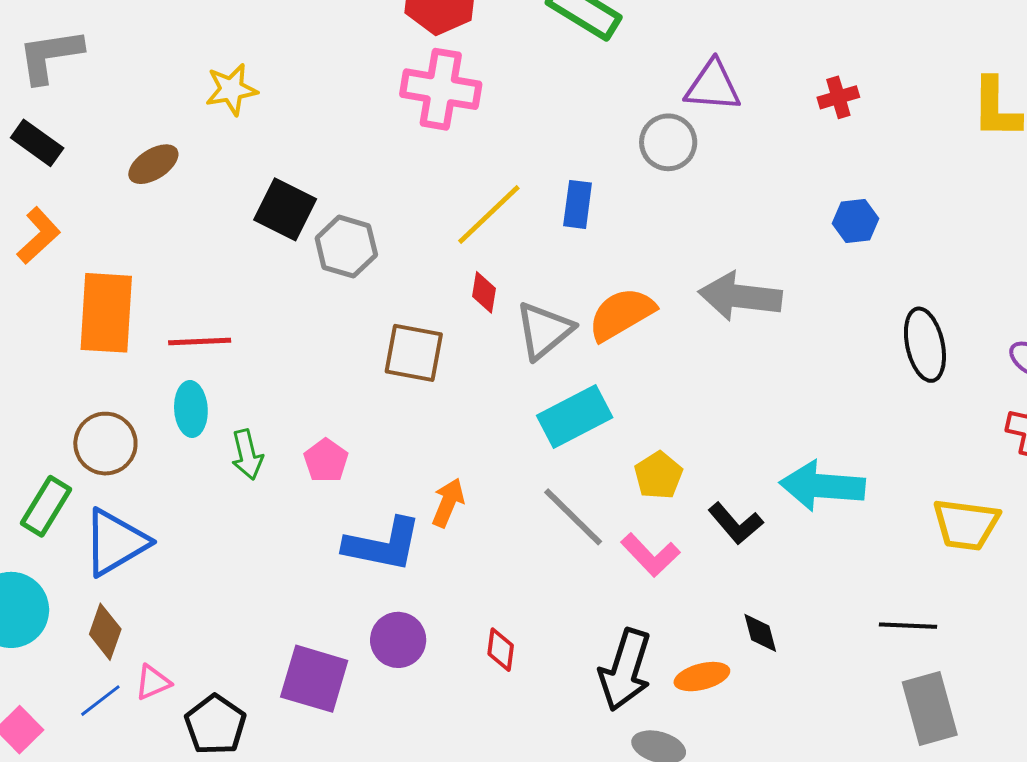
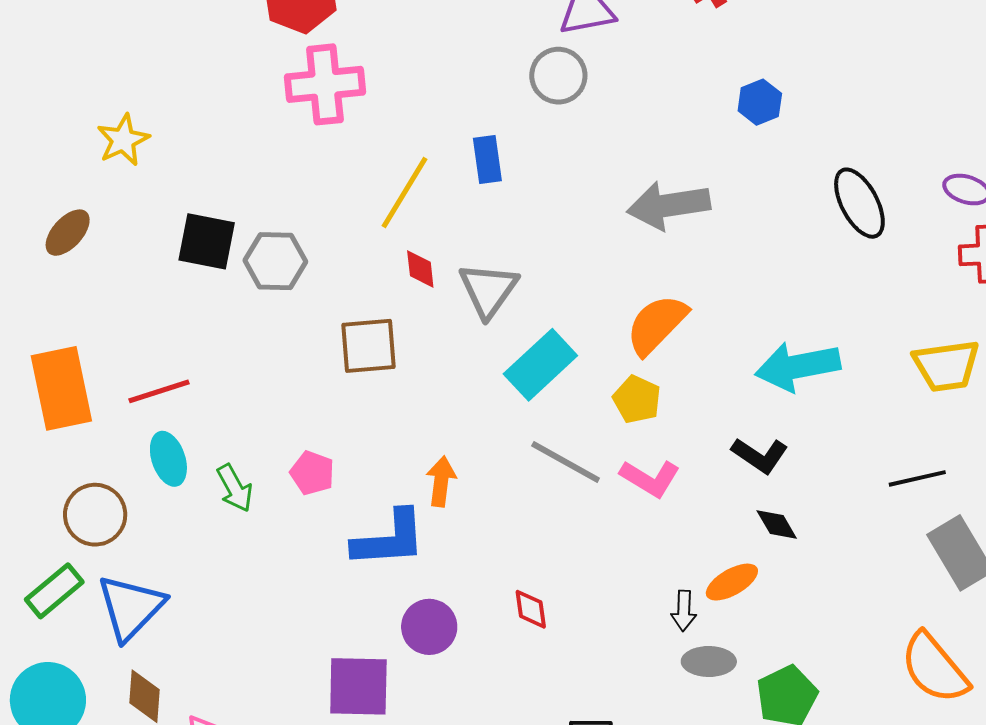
orange semicircle: (621, 314) -> (657, 325), moved
green rectangle: (46, 506) -> (54, 591), turned 34
black L-shape: (735, 523) -> (760, 455), moved
black arrow: (625, 670) -> (684, 611), moved, size x0.5

